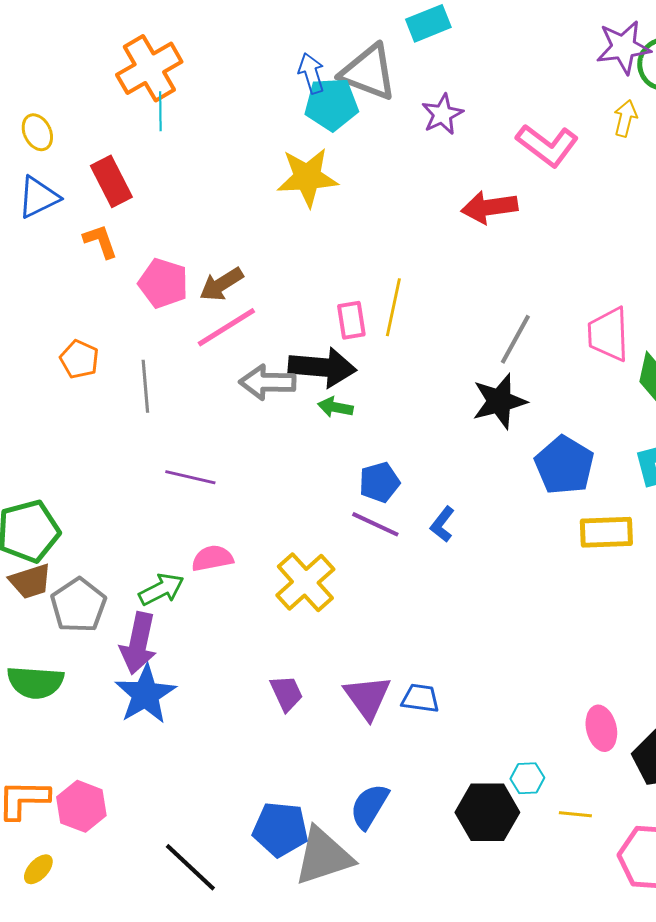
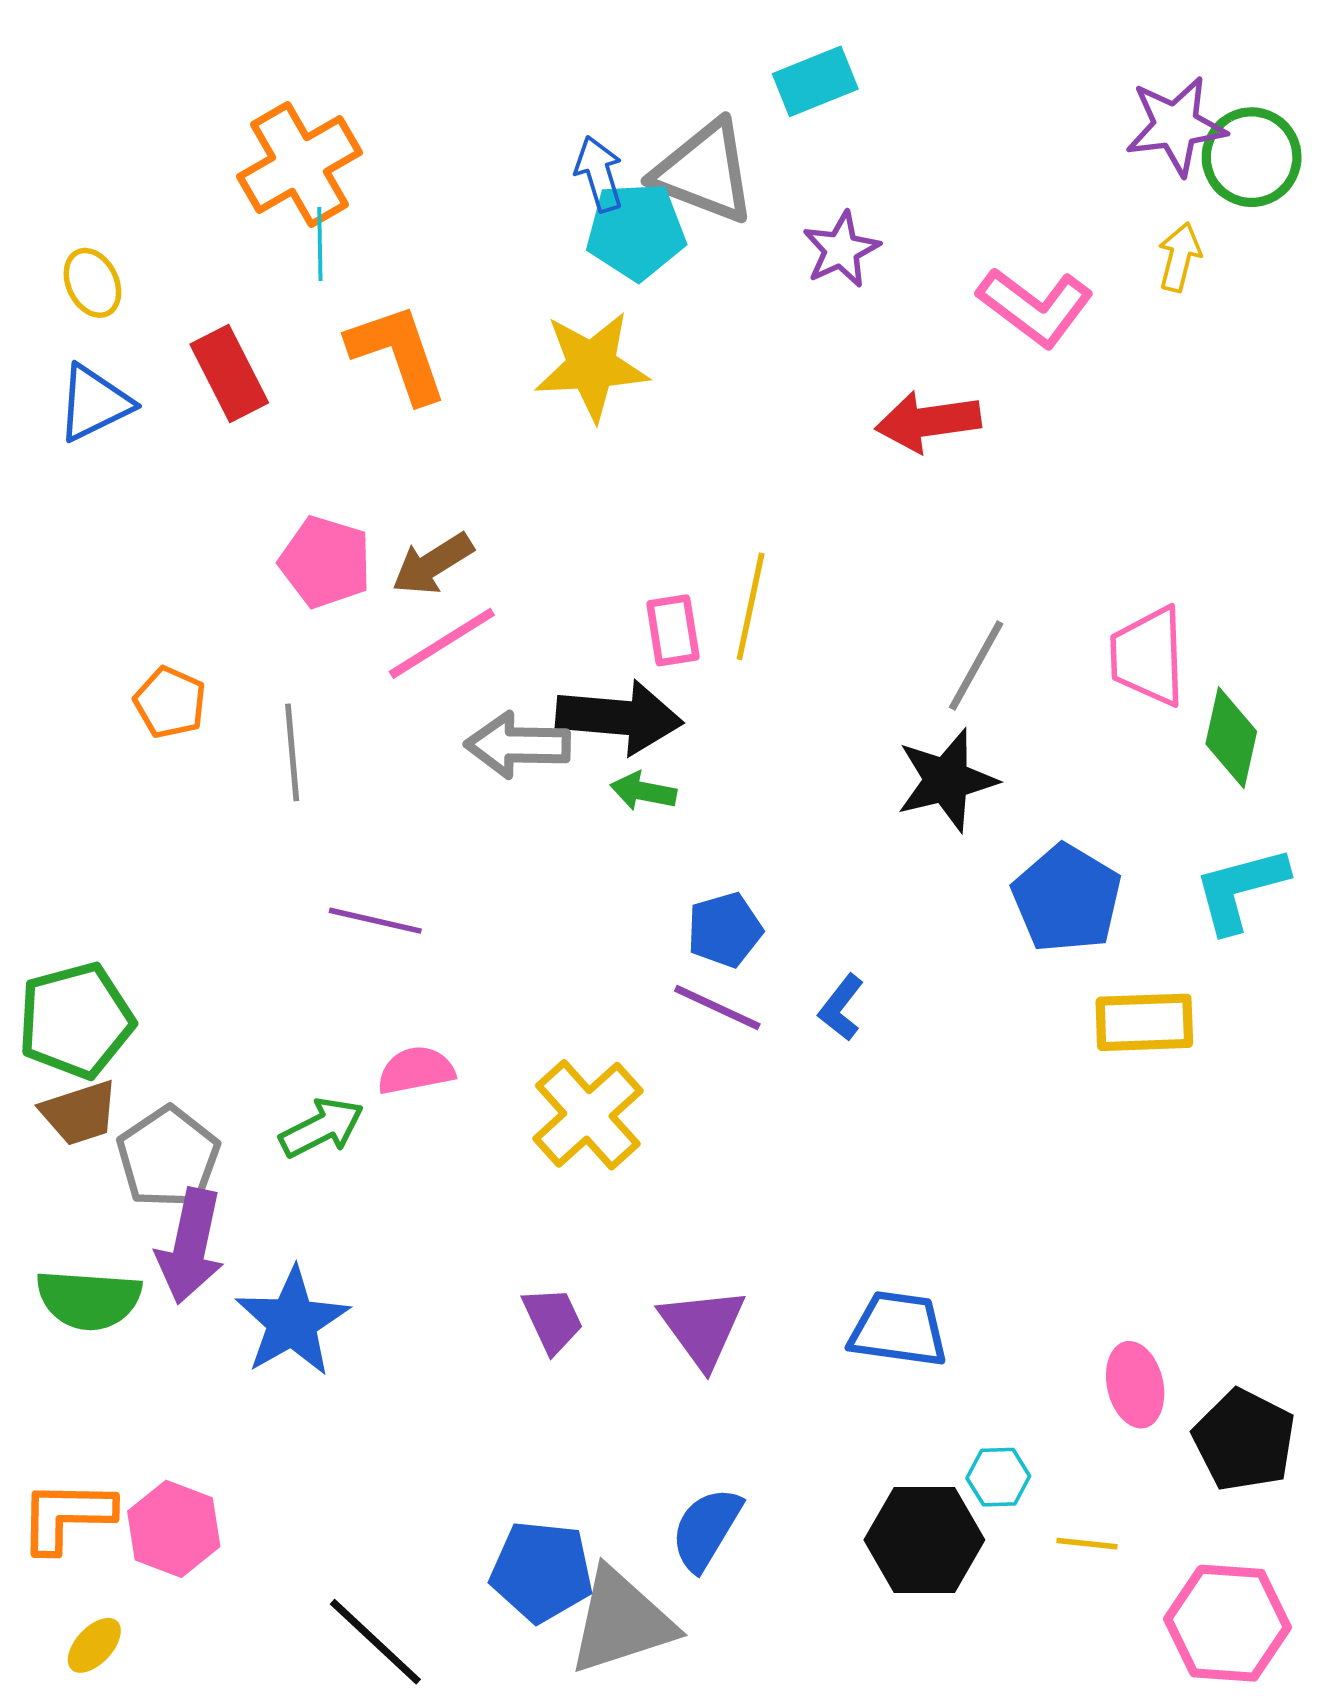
orange L-shape: (100, 241) -> (397, 353), moved, size x1.6
purple arrow: (138, 643) -> (190, 1246), moved
blue trapezoid: (420, 698) -> (898, 1329), moved, size x1.4

